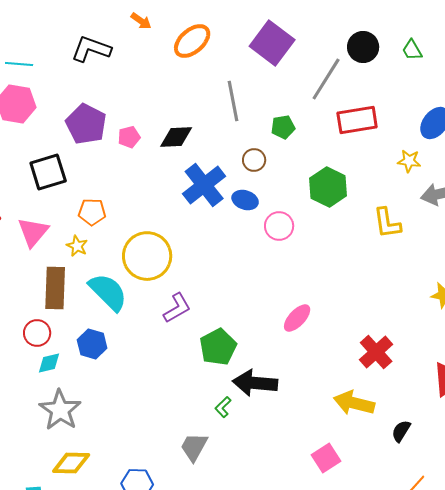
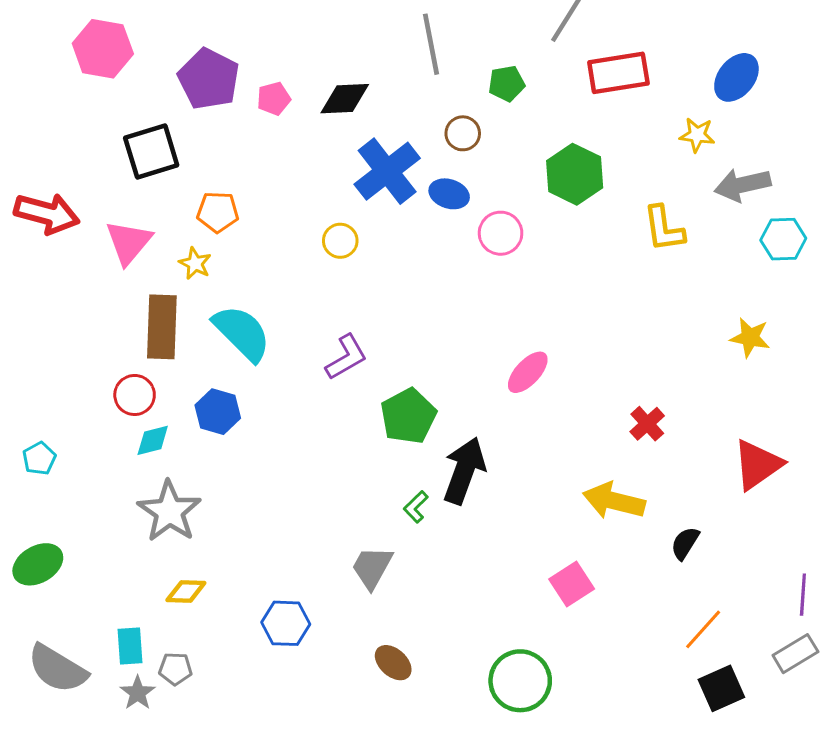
yellow circle: (147, 256) -> (340, 241), moved, size x0.5
red cross: (376, 352) -> (647, 424), size x0.7
black arrow: (255, 383) -> (464, 471), turned 105
yellow diamond: (71, 463) -> (186, 592), size x0.7

